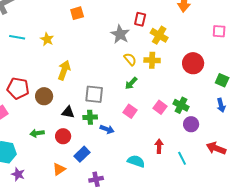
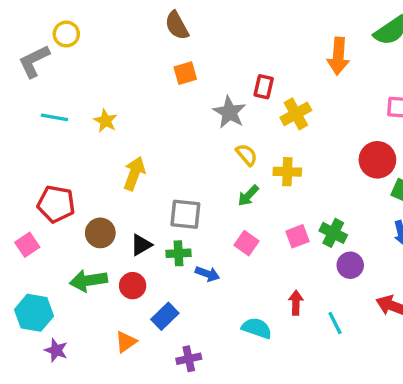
orange square: (77, 13) -> (185, 73), moved
yellow cross: (159, 35) -> (296, 114), turned 30
yellow cross: (152, 60) -> (287, 172), moved
red circle: (193, 63) -> (377, 160), moved
brown circle: (44, 96) -> (100, 233), moved
pink square: (160, 107) -> (298, 236), turned 32
black triangle: (68, 112) -> (141, 245), turned -40
green arrow: (37, 133) -> (88, 281), size x1.5

